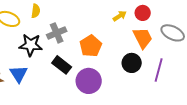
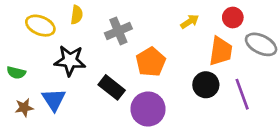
red circle: (143, 13) -> (233, 17), moved
gray cross: (57, 33) -> (118, 31), moved
orange trapezoid: (143, 38) -> (221, 51), turned 35
purple line: (159, 70) -> (242, 94), turned -35

